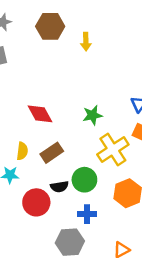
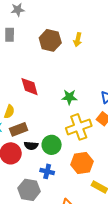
brown hexagon: (50, 26) -> (50, 40), moved
brown rectangle: (52, 153) -> (19, 129), moved

